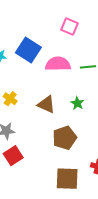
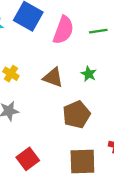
pink semicircle: (58, 64) -> (63, 30), turned 115
red square: (13, 156) -> (28, 159), moved

